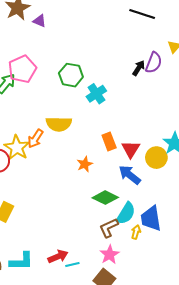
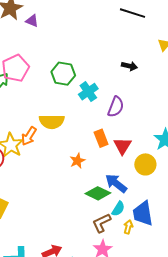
purple semicircle: (154, 63) -> (116, 107), moved
black arrow: (139, 68) -> (129, 66), turned 70
yellow circle: (156, 158) -> (145, 164), moved
blue arrow: (130, 175) -> (116, 183), moved
cyan semicircle: (126, 213) -> (118, 209), size x0.7

